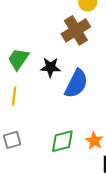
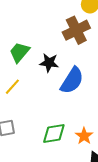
yellow line: (14, 96) -> (12, 87), turned 30

